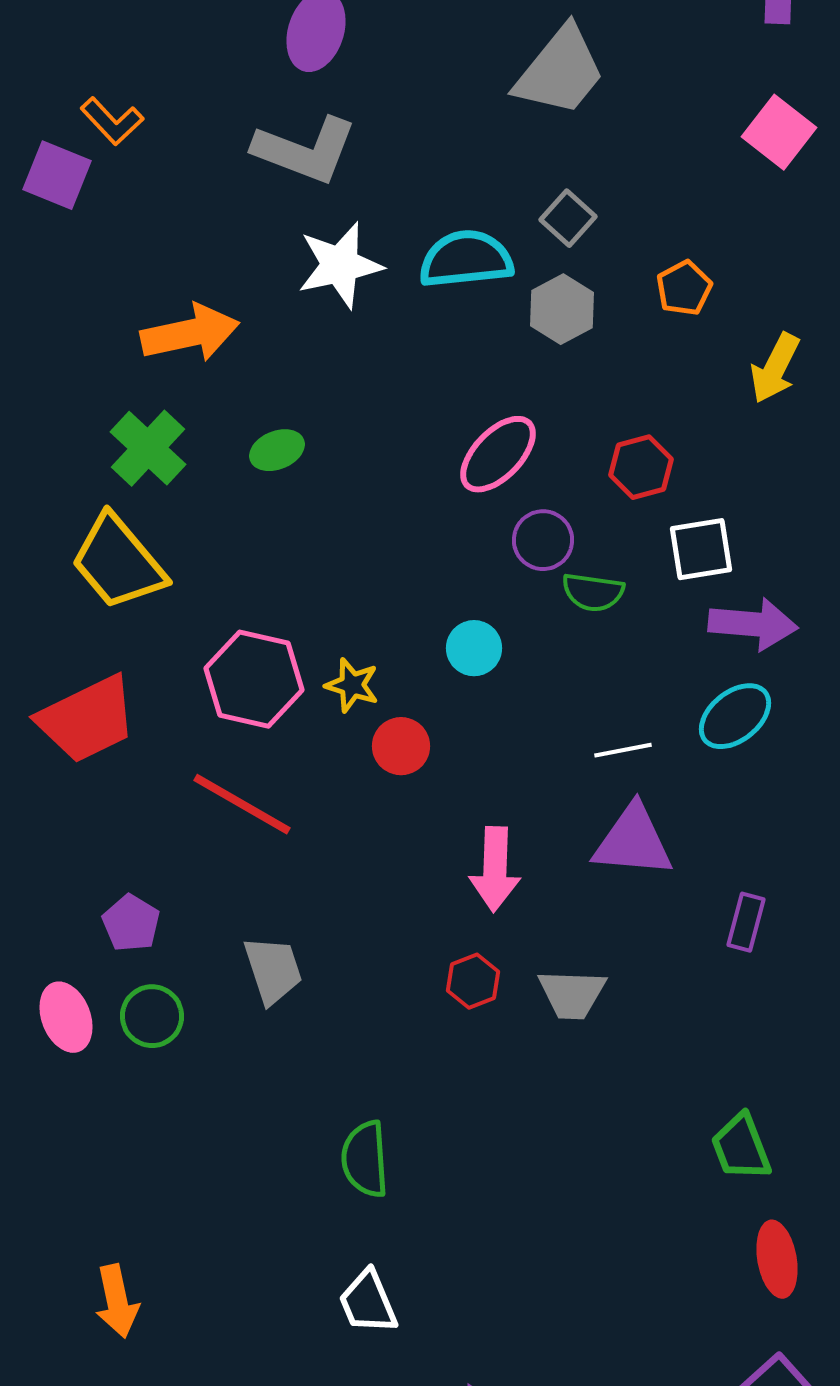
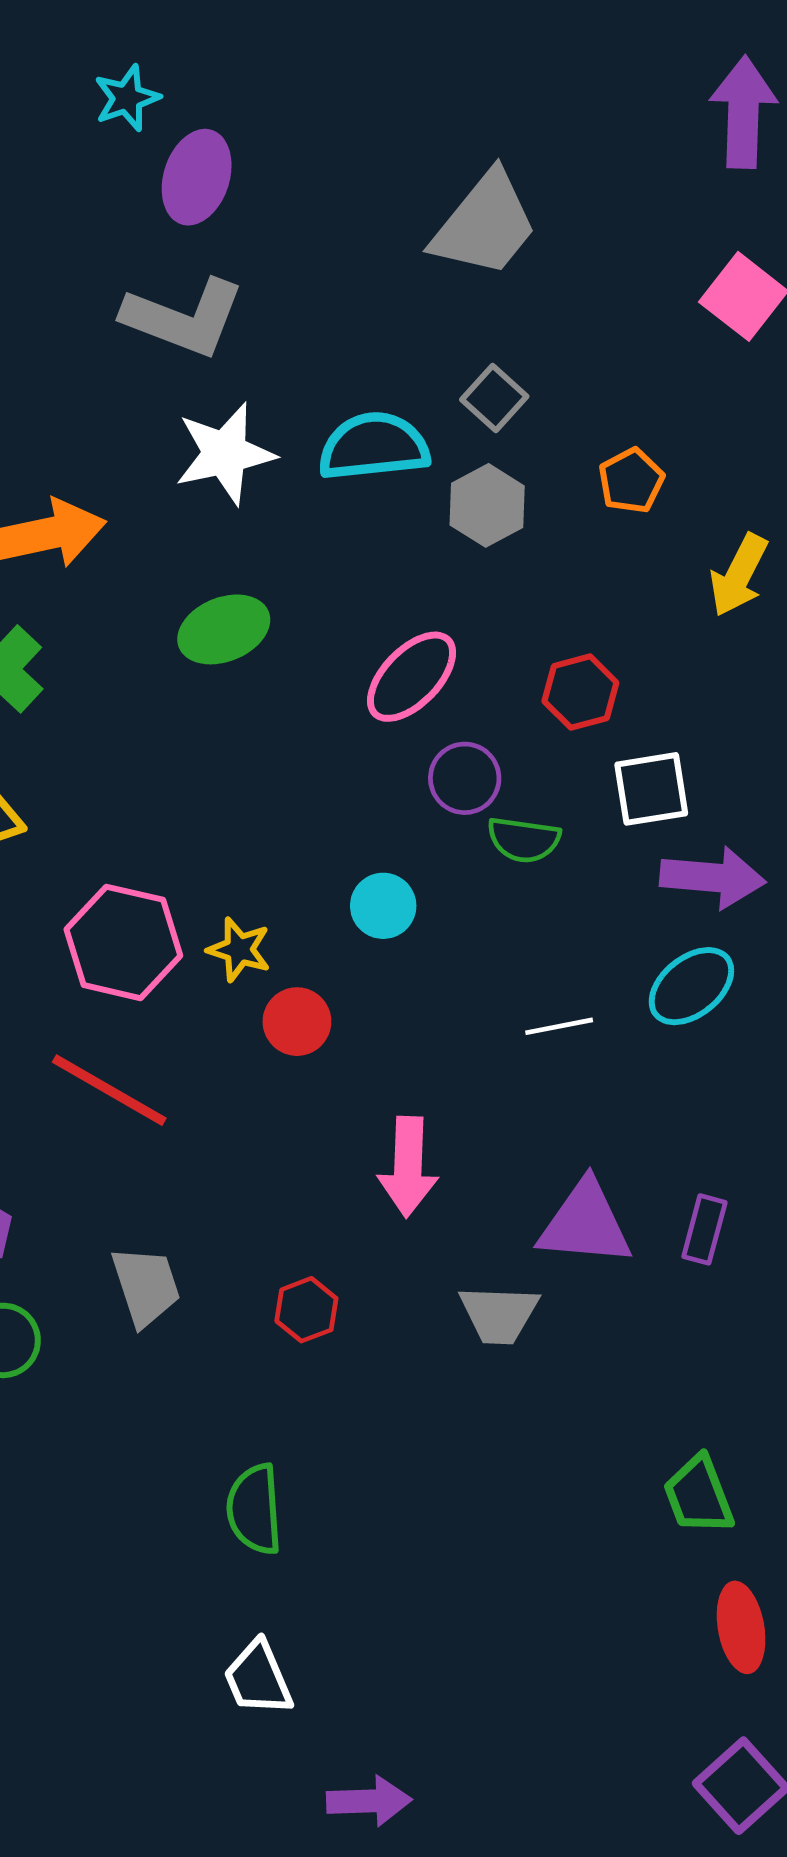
green ellipse: (277, 450) -> (224, 629), moved, size x1.4
purple triangle: (633, 841) -> (585, 1224), moved
red hexagon: (473, 981) -> (306, 1310), moved

